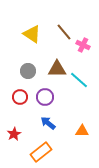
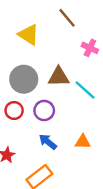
brown line: (64, 32) -> (67, 18), moved
gray circle: (28, 71) -> (24, 79), size x1.5
orange triangle: (82, 131) -> (83, 142), moved

